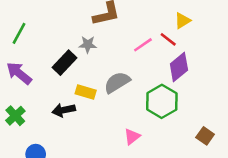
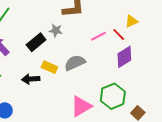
green hexagon: (162, 101) -> (113, 96), moved
pink triangle: (132, 137) -> (81, 106), size x1.6

